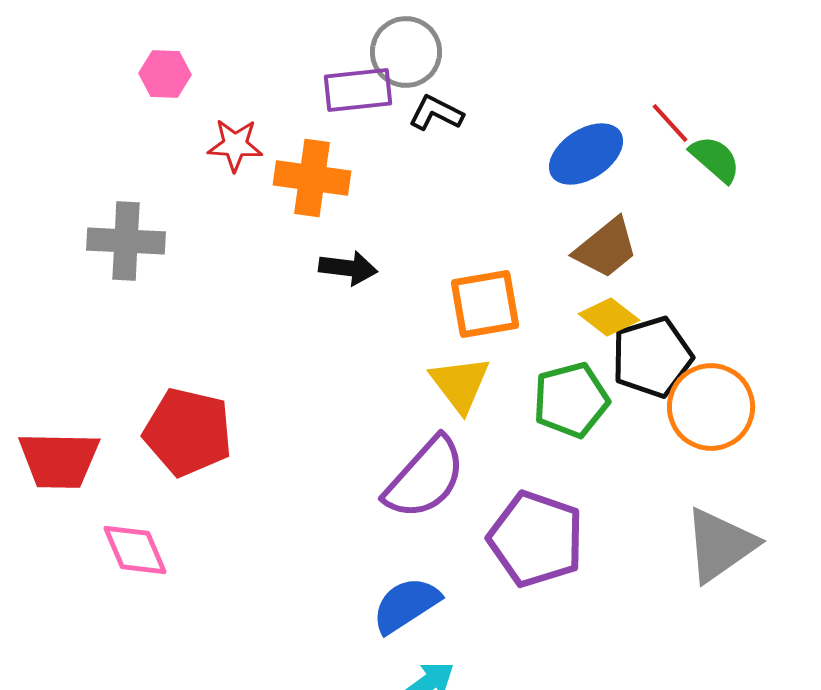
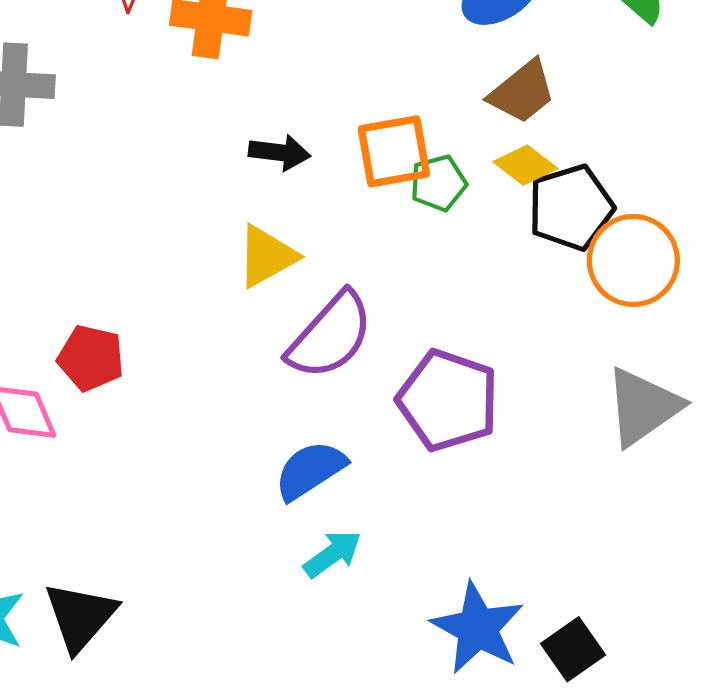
black arrow: (348, 268) -> (279, 152), moved
yellow triangle: (460, 384) -> (267, 256), moved, turned 38
green pentagon: (571, 400) -> (438, 183), moved, size x0.7
red pentagon: (188, 432) -> (91, 358), moved, size x0.7

